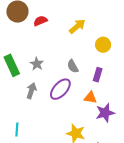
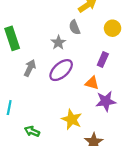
gray star: (37, 64) -> (58, 43), moved
gray semicircle: (73, 66) -> (75, 27), moved

